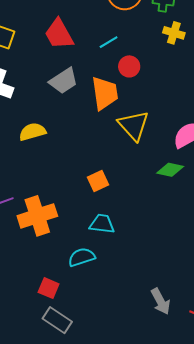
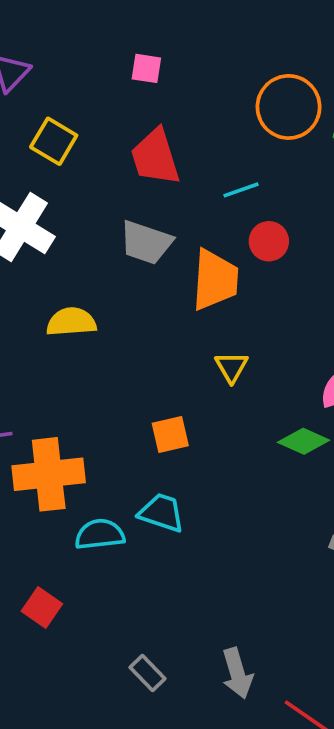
gray trapezoid: (64, 81) -> (146, 242), turned 40
yellow triangle: (134, 125) -> (231, 367), moved, size x0.6
cyan semicircle: (82, 257) -> (100, 534), moved
gray rectangle: (57, 320) -> (148, 673), moved, size x0.7

